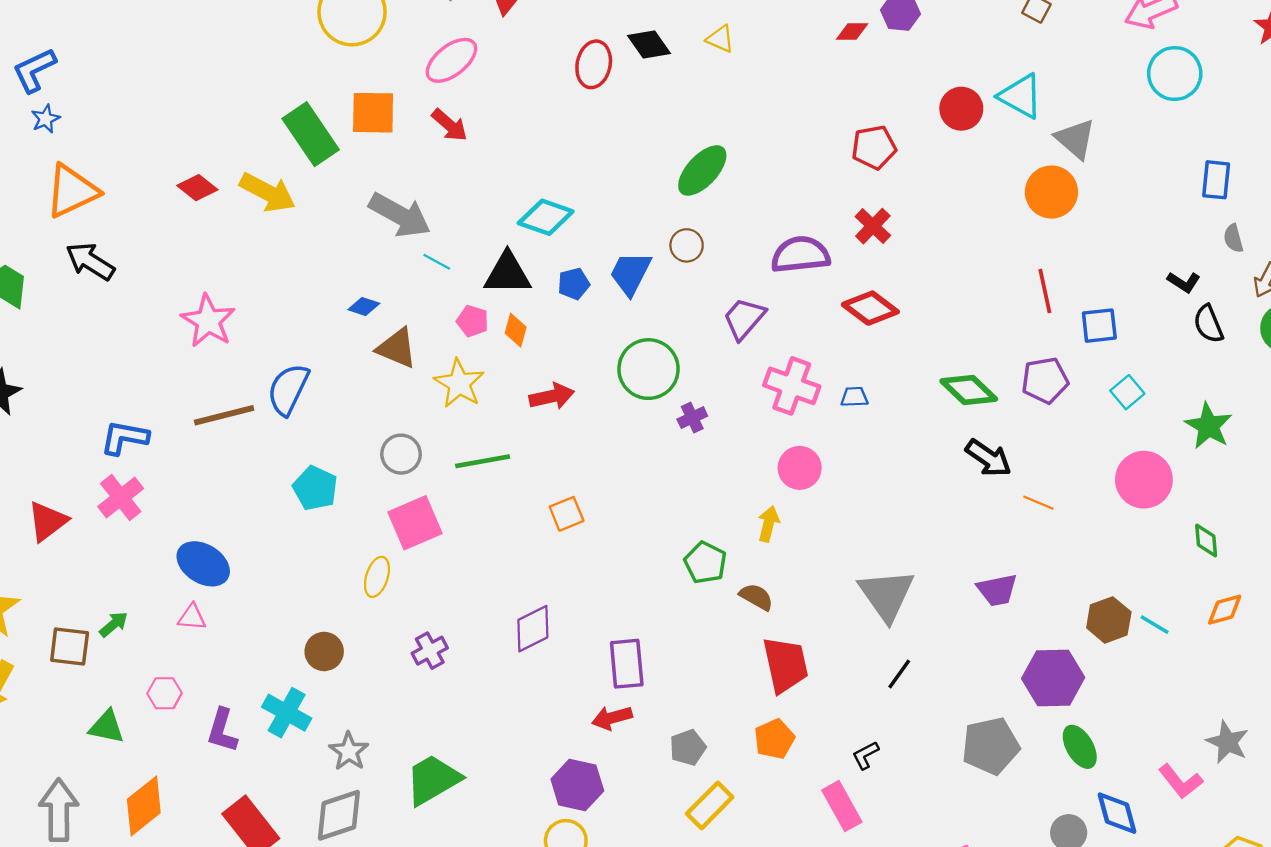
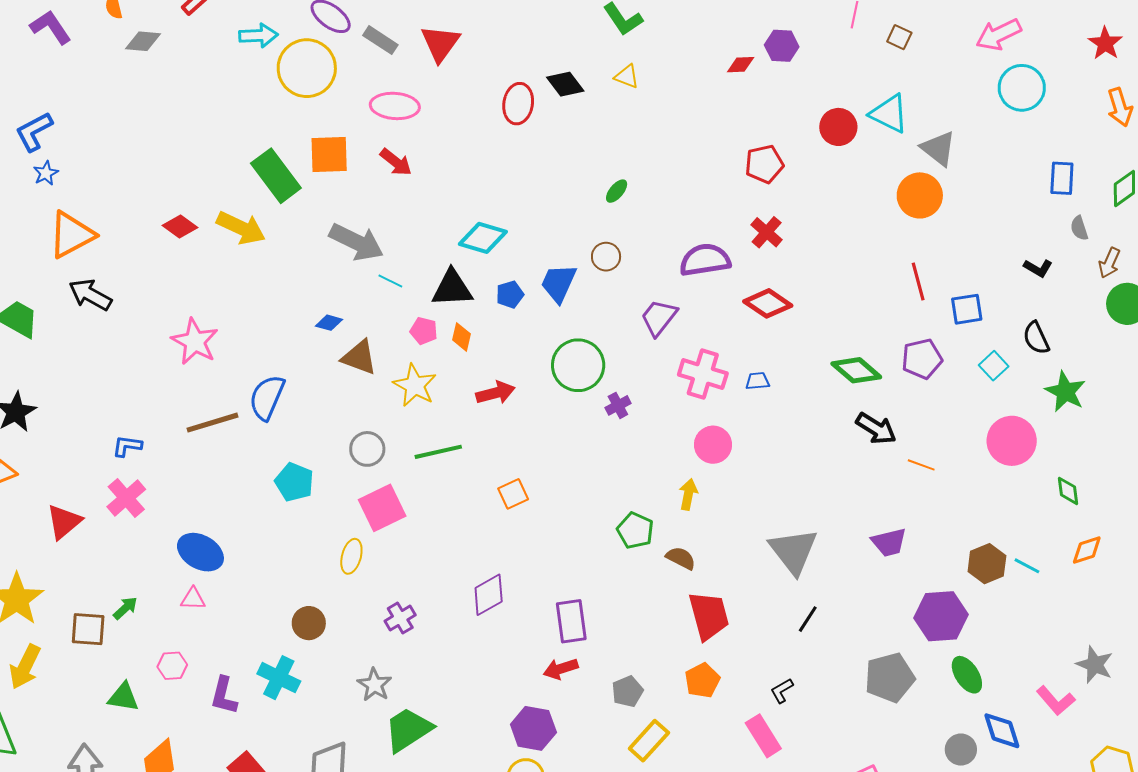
pink ellipse: (451, 60) -> (395, 106), turned 45
green ellipse: (702, 170) -> (617, 191), size x0.5
black semicircle: (1208, 324) -> (1036, 338), moved
blue L-shape: (124, 438) -> (127, 446), size x0.7
gray star: (349, 751) -> (375, 685), moved

